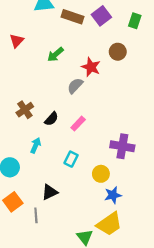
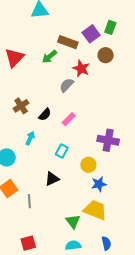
purple square: (101, 16) -> (91, 34), moved
brown rectangle: (73, 17) -> (68, 42), moved
green rectangle: (135, 21) -> (110, 27), moved
red triangle: (17, 41) -> (14, 58), moved, size x1.5
black triangle: (50, 192) -> (52, 179), moved
yellow trapezoid: (109, 224) -> (95, 210), turned -125

